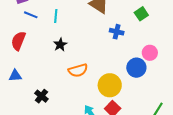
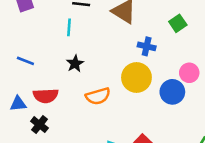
blue line: (31, 15) -> (25, 61), moved
red semicircle: (18, 41) -> (46, 96), moved, turned -114
yellow circle: (110, 85) -> (136, 77), moved
black cross: (41, 96) -> (39, 125), moved

